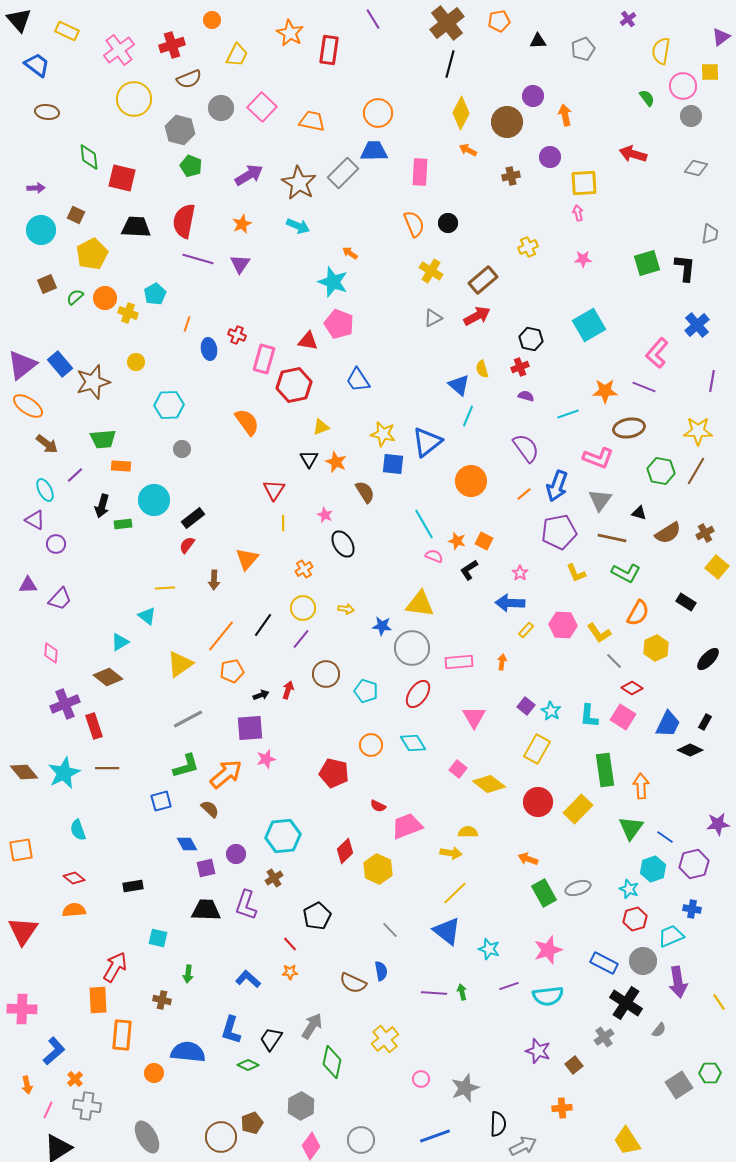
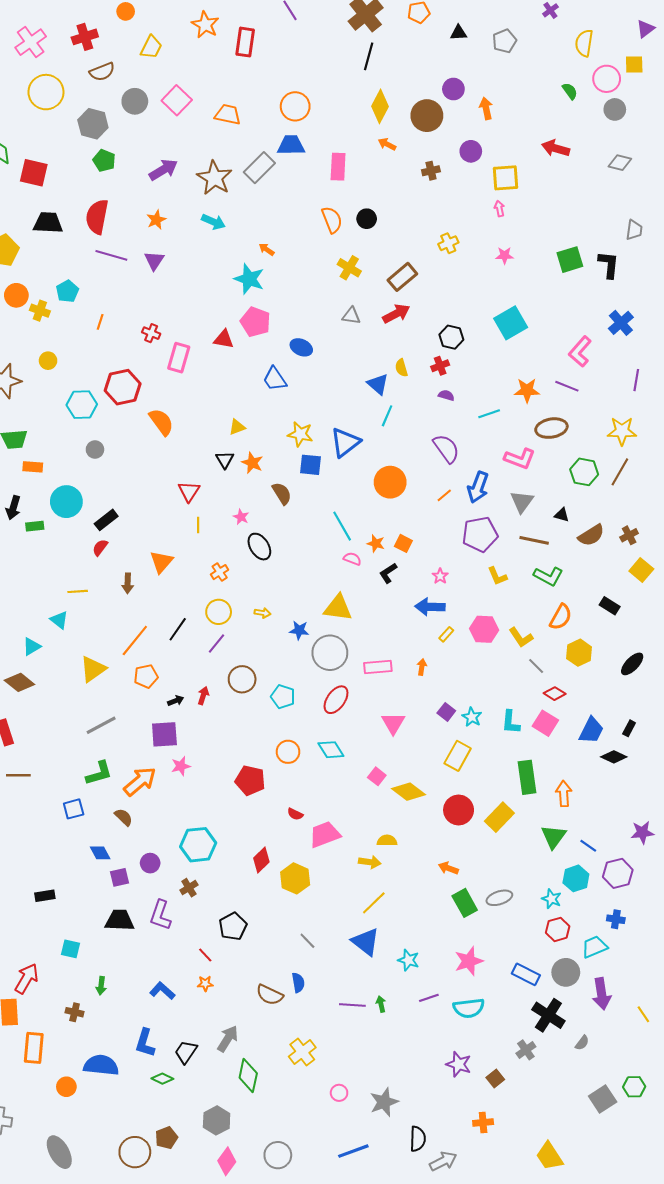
gray triangle: (433, 318) -> (351, 316), turned 36
blue ellipse: (209, 349) -> (301, 347), moved, turned -55
red hexagon: (294, 385) -> (123, 387), moved

